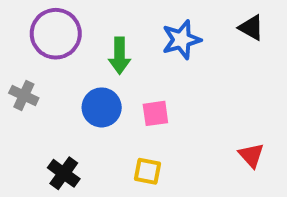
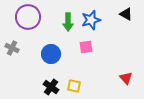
green arrow: (120, 56) -> (68, 22), moved
pink square: (155, 113) -> (86, 47), moved
black cross: (64, 173) -> (51, 87), moved

